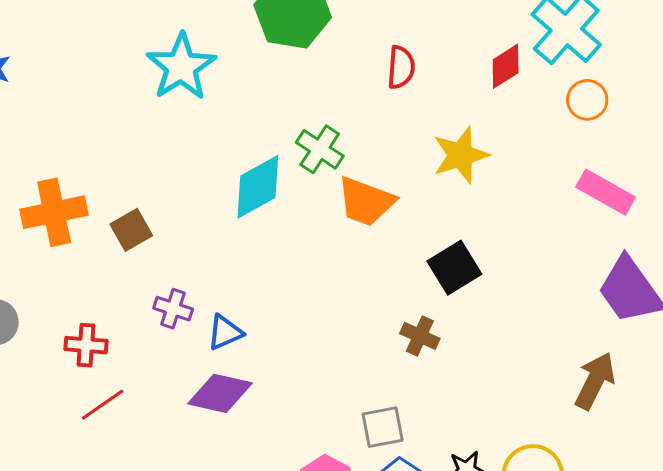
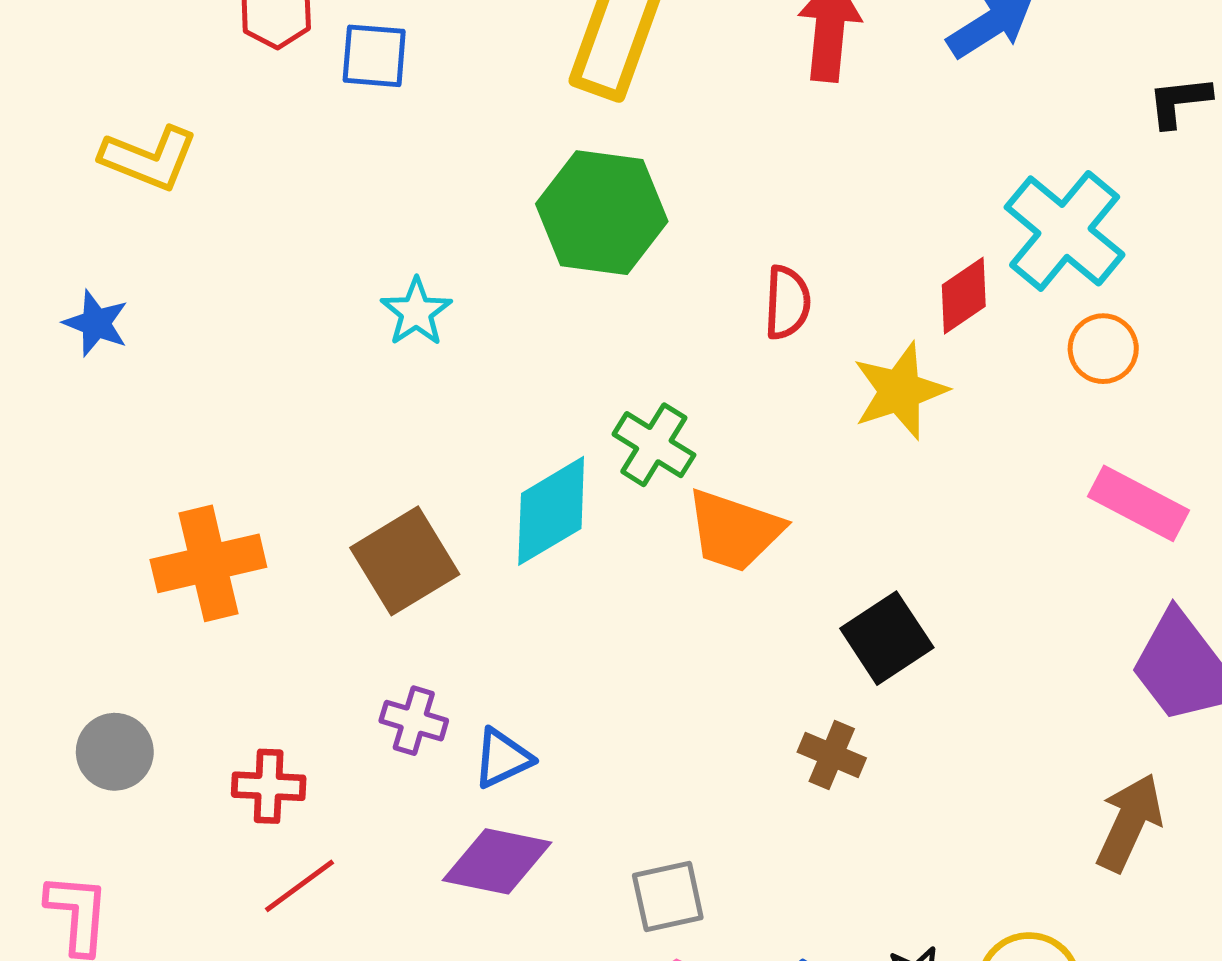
cyan star: (181, 67) -> (416, 312), size x0.6
yellow star: (461, 155) -> (900, 391), moved
brown square: (131, 230) -> (405, 561), moved, size x1.5
gray square: (383, 427) -> (668, 896), moved

